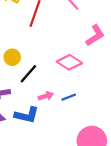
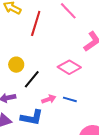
blue line: (69, 97) -> (70, 99), turned 40

